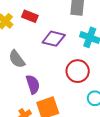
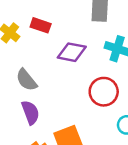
purple semicircle: (33, 84) -> (30, 112), moved

